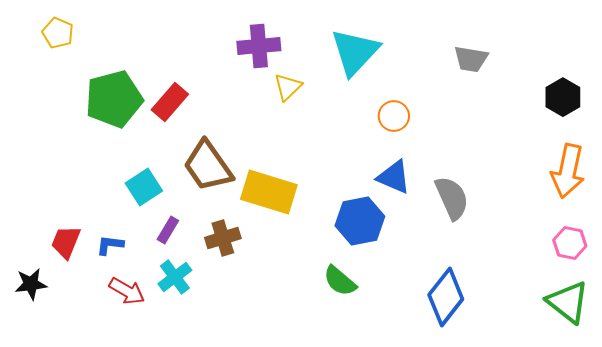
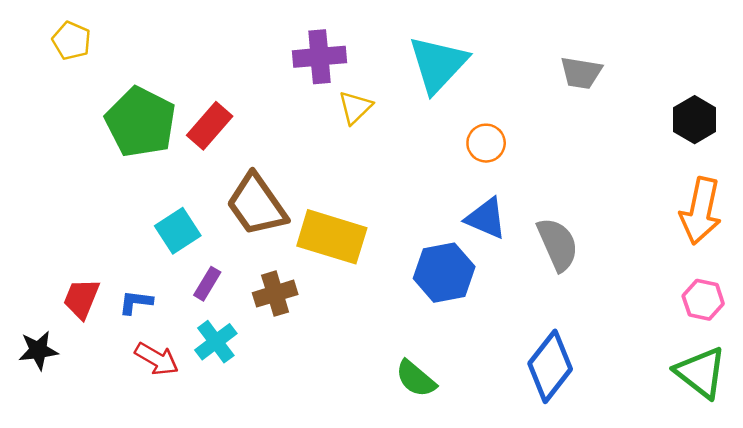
green pentagon: (114, 99) -> (141, 122), turned -30
green semicircle: (340, 281) -> (416, 379), moved

